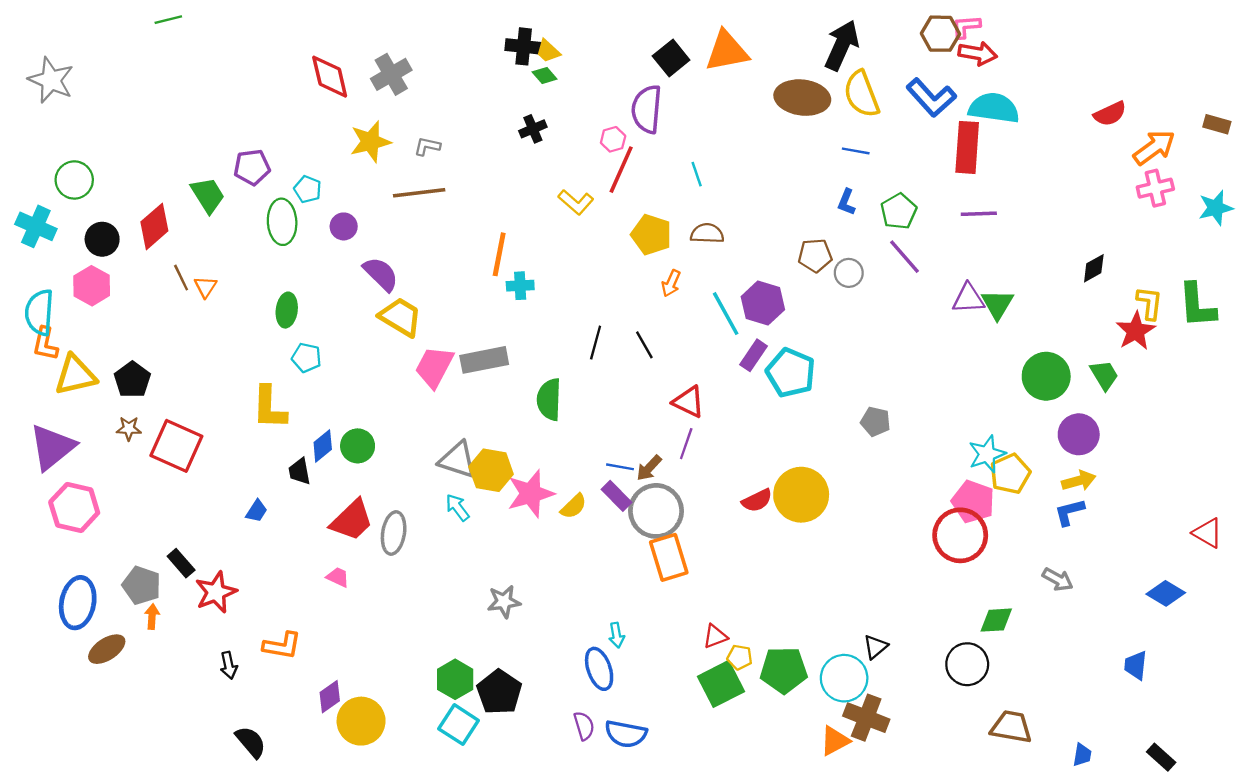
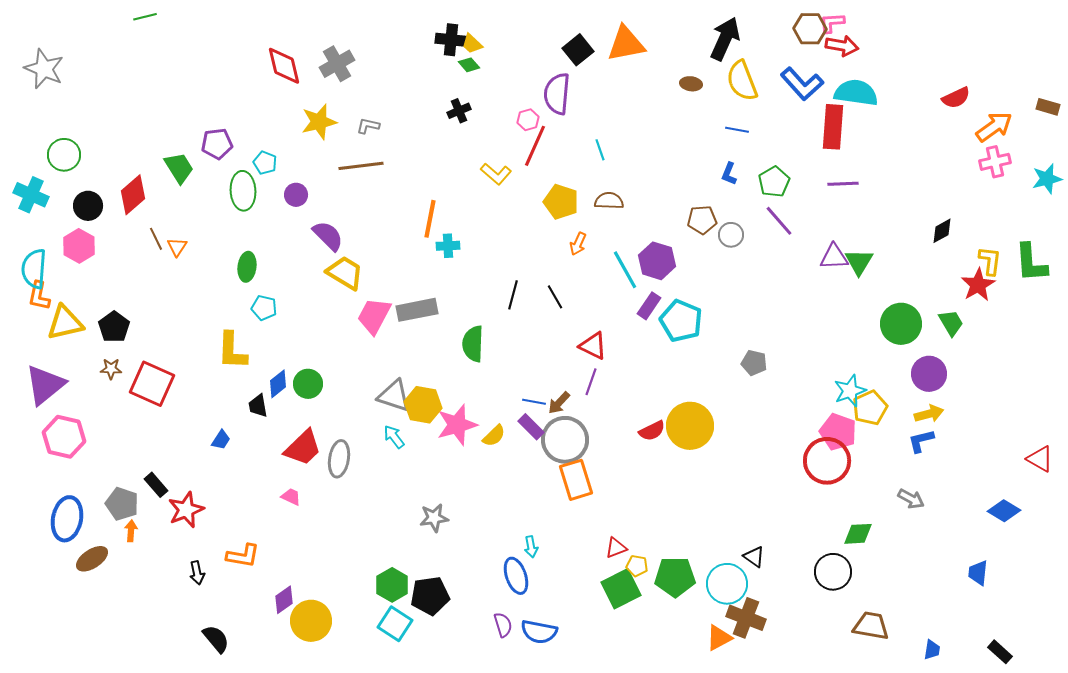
brown ellipse: (802, 98) -> (691, 84), size x0.5
black triangle: (875, 647) -> (754, 557), turned -45
black pentagon: (499, 692) -> (430, 596), turned 30

